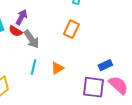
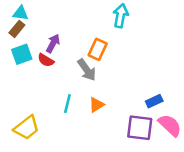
orange rectangle: (71, 29) -> (98, 49), moved
gray arrow: (31, 39) -> (87, 70), moved

